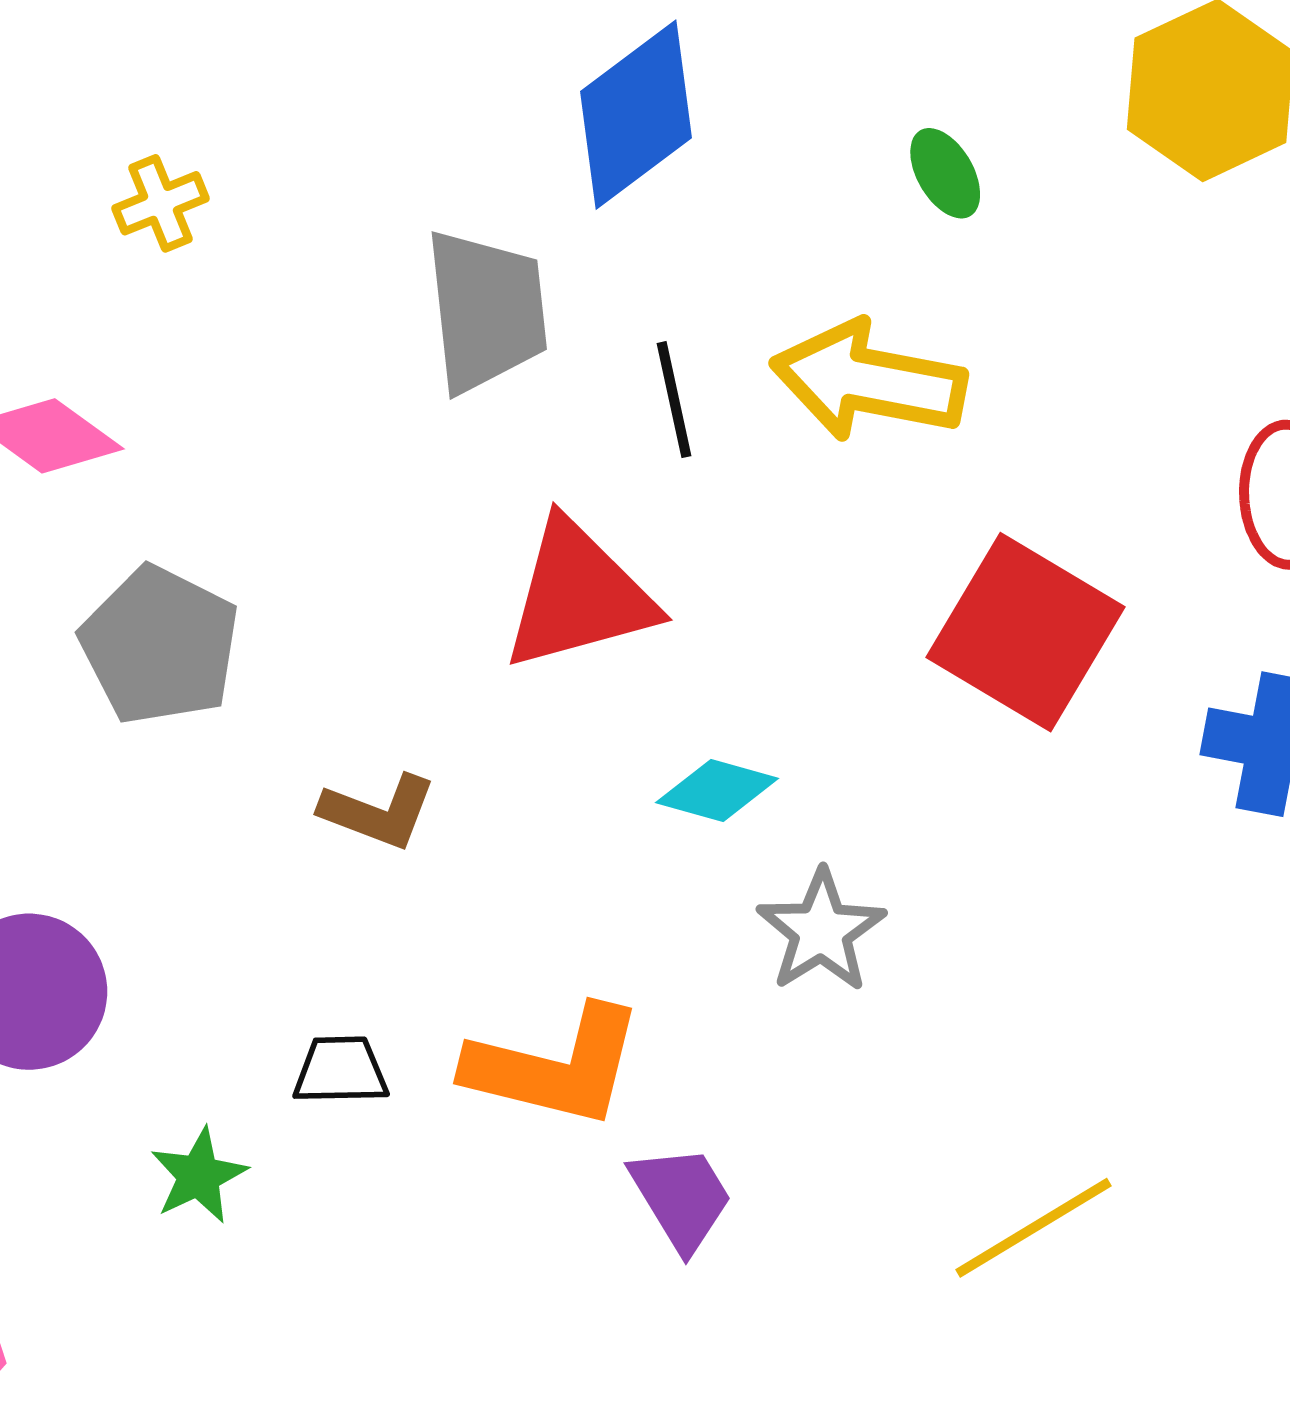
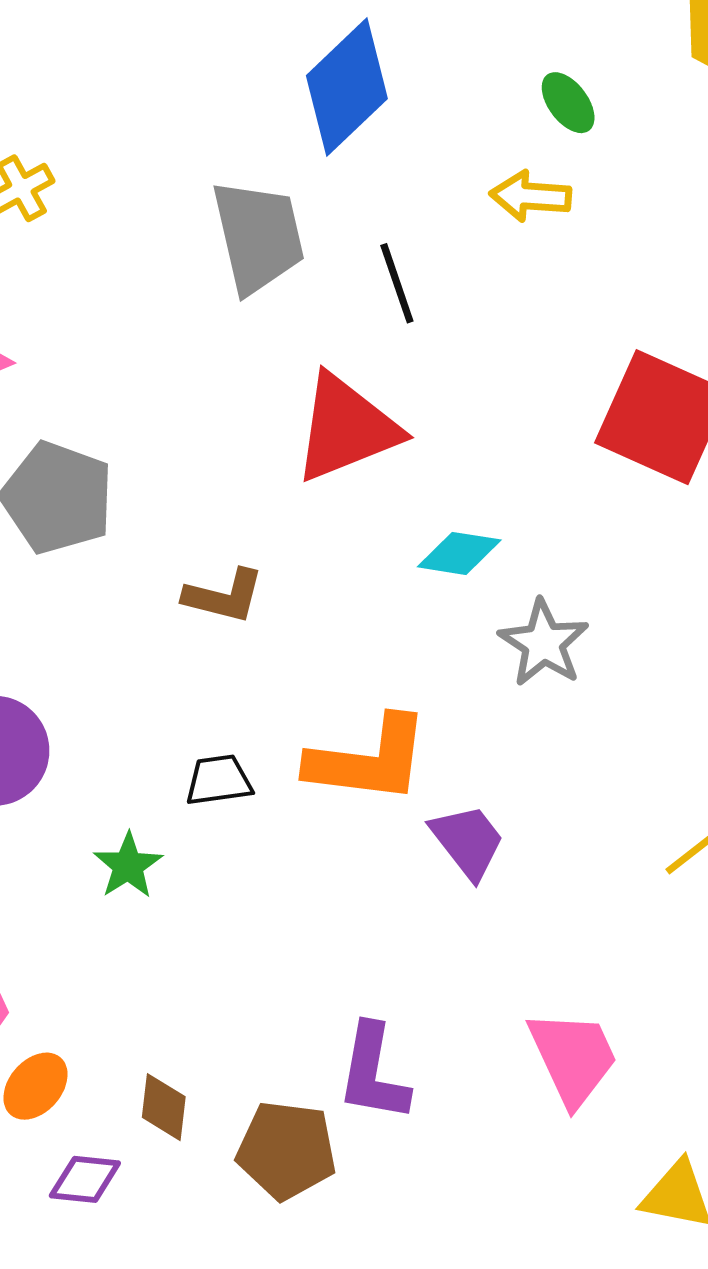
yellow arrow: (869, 381) -> (531, 196), moved, size x0.6

